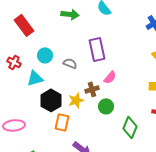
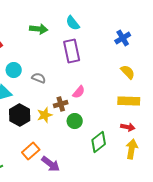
purple rectangle: (97, 49) -> (72, 51), moved
orange rectangle: (62, 122) -> (31, 151), moved, turned 36
green diamond: (130, 127) -> (99, 142), turned 30

